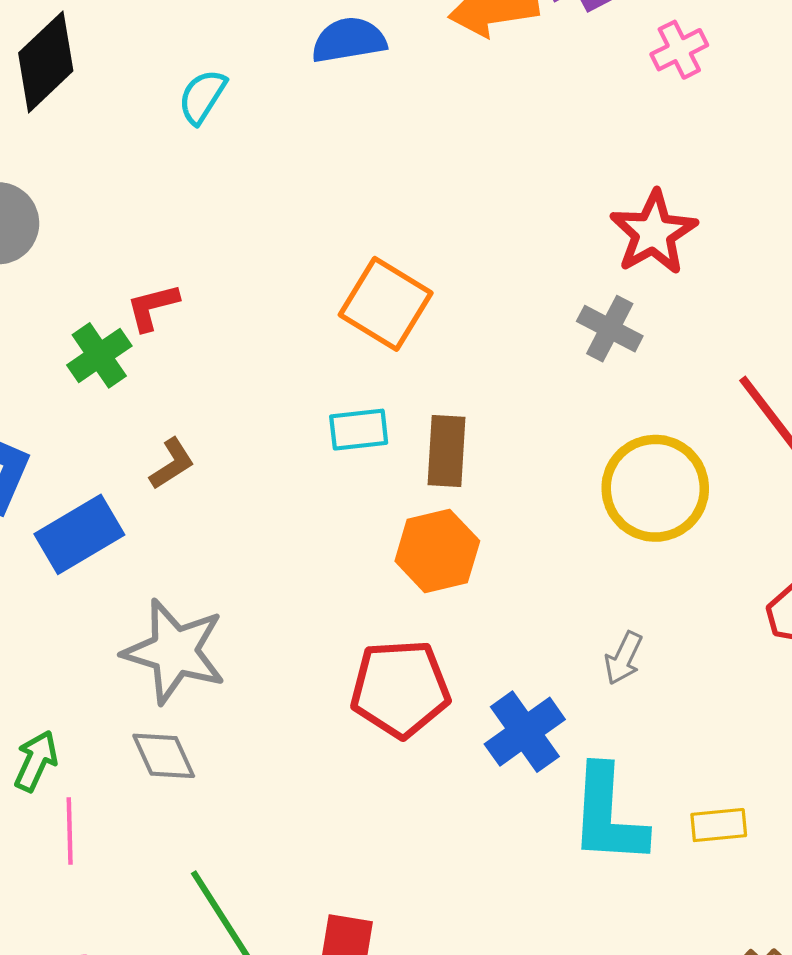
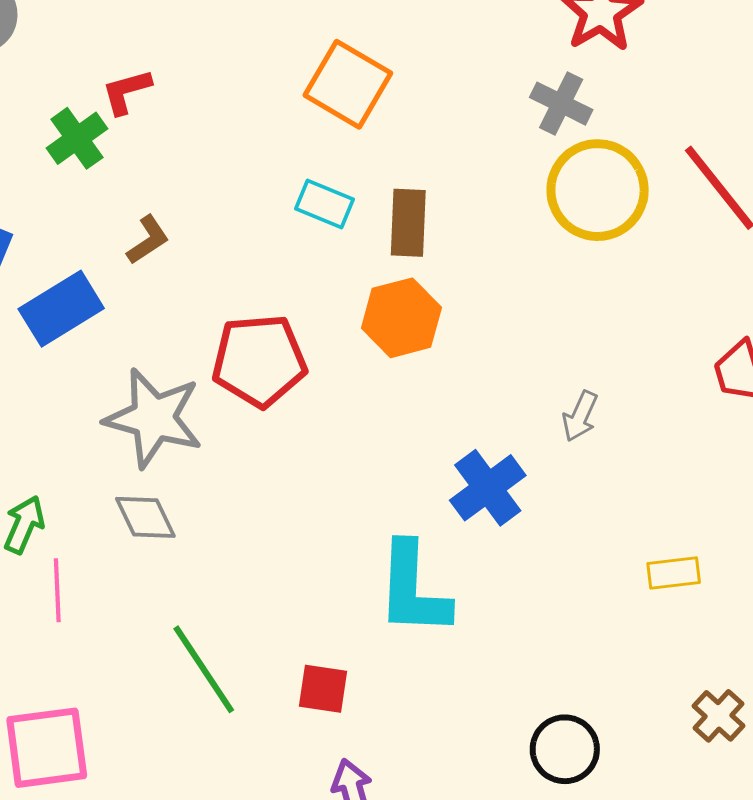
cyan rectangle: (359, 430) -> (325, 204), turned 30
yellow circle: (655, 488) -> (598, 190), moved
red pentagon: (400, 689) -> (259, 361), moved
cyan L-shape: (608, 815) -> (413, 589), moved

